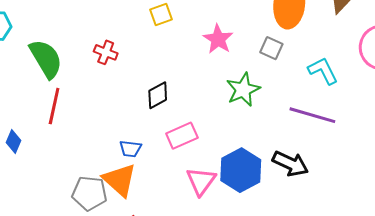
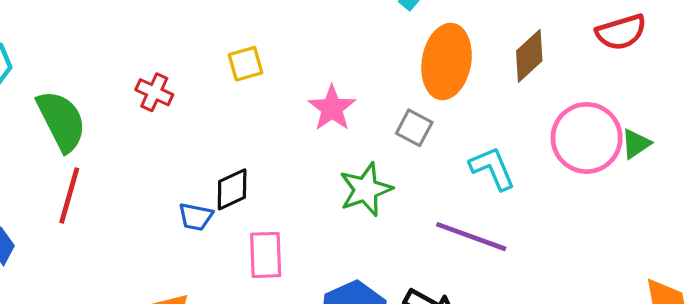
red cross: (106, 52) -> (154, 92), moved
pink rectangle: (182, 136) -> (266, 255), turned -72
blue trapezoid: (130, 149) -> (196, 217), moved

